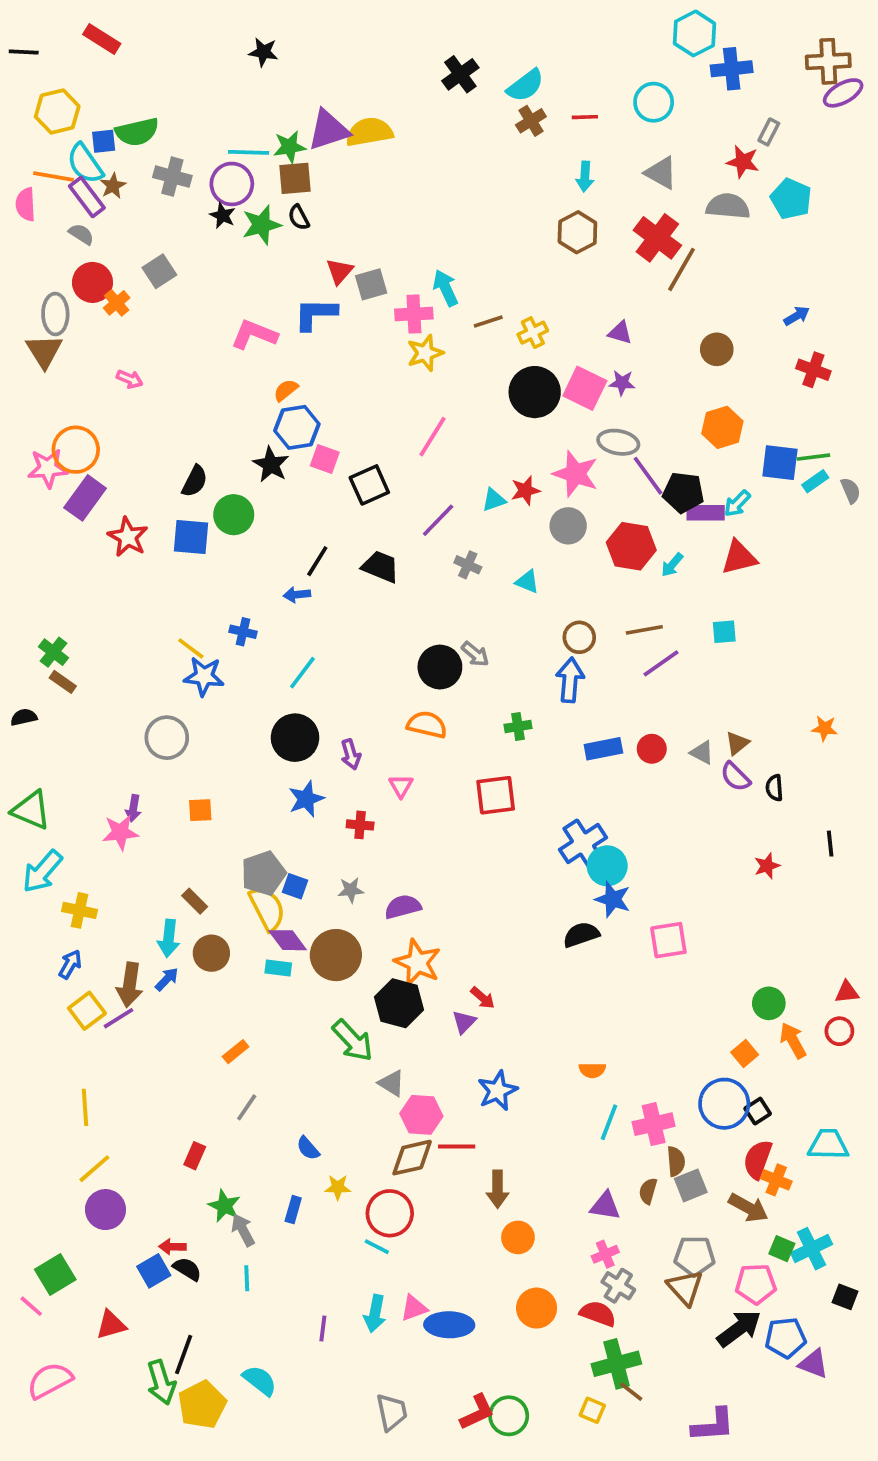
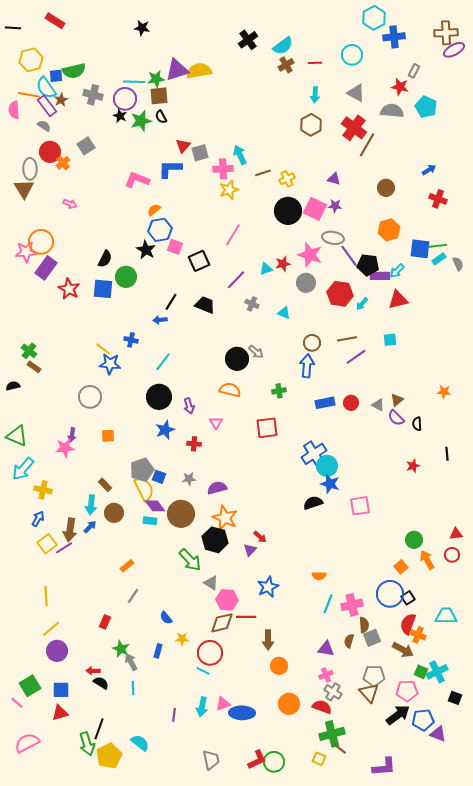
blue square: (154, 1271) -> (61, 690), moved, turned 30

